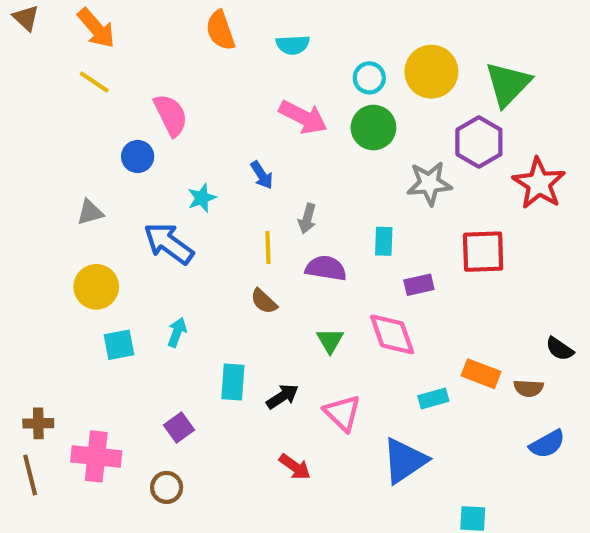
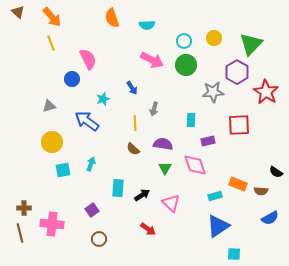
yellow circle: (431, 72) -> (214, 38), size x0.6
yellow line: (94, 82) -> (51, 43), turned 35
purple semicircle: (326, 268) -> (163, 144), moved
blue triangle: (404, 461) -> (218, 226), moved
brown circle: (167, 487) -> (99, 239), moved

